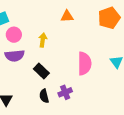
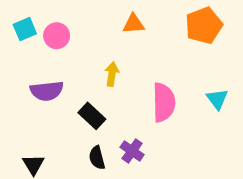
pink circle: (14, 35) -> (57, 36), moved
yellow arrow: (43, 40) -> (112, 74), moved
purple cross: (65, 92) -> (132, 151), turned -32

